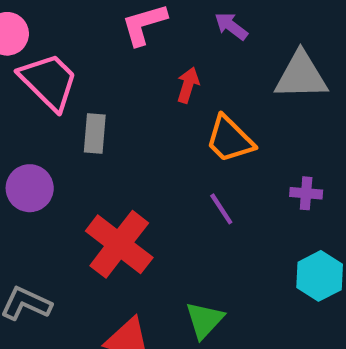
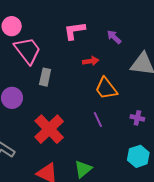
red arrow: (188, 85) -> (91, 61), turned 56

